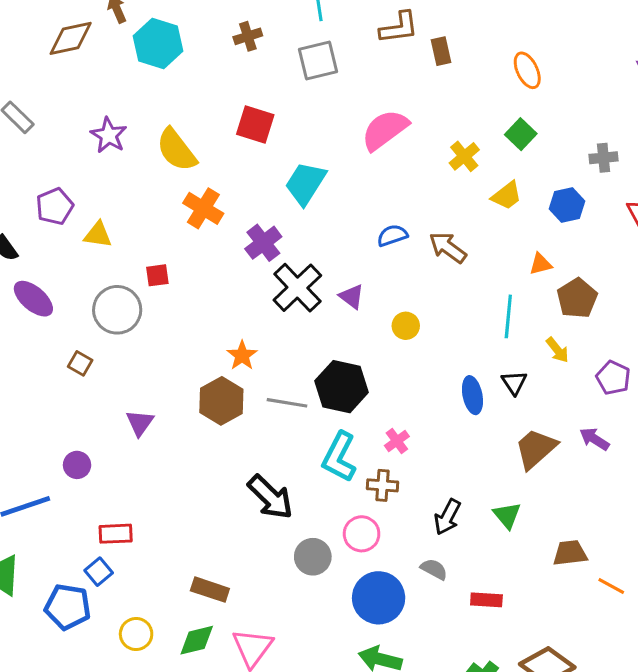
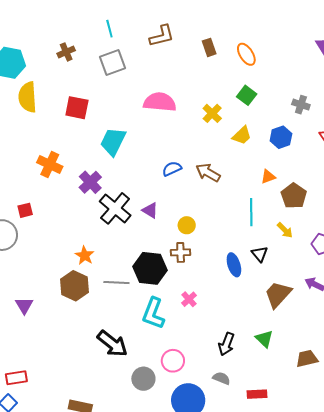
brown rectangle: (441, 51) -> (209, 47), moved
pink semicircle: (385, 130) -> (160, 102), turned 48
yellow semicircle: (176, 150) -> (28, 97), moved, turned 40
gray cross: (604, 158) -> (301, 105), turned 30
brown cross: (383, 485) -> (181, 252), moved

